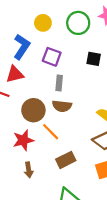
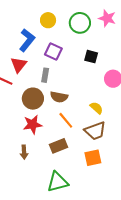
red triangle: (15, 74) -> (19, 65), turned -42
gray rectangle: (59, 83) -> (45, 75), moved
orange line: (51, 132) -> (66, 120), moved
red star: (23, 140) -> (33, 125), moved

